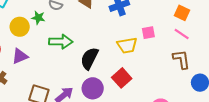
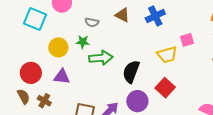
green star: (38, 18) -> (83, 42), moved
purple triangle: (20, 56) -> (62, 77), turned 36

